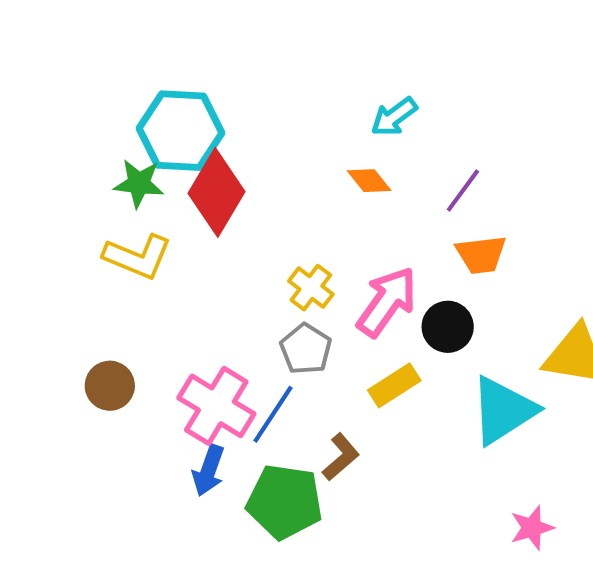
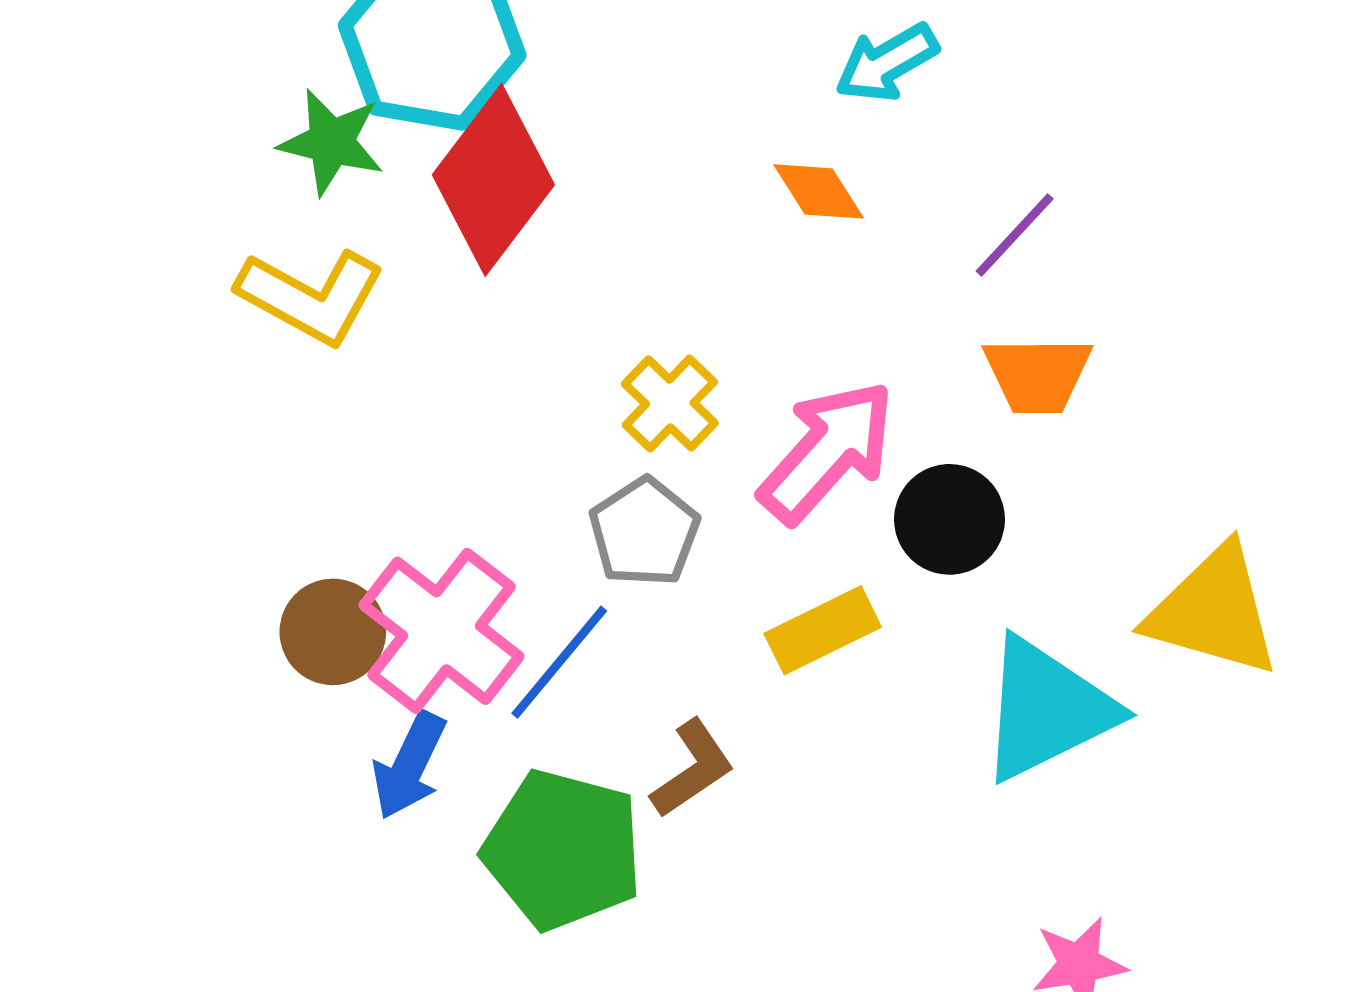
brown circle: (110, 386) -> (333, 632), moved

